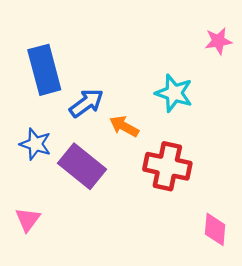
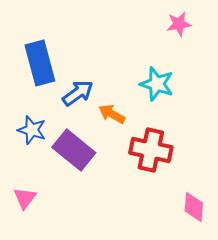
pink star: (218, 41) -> (179, 24), moved

